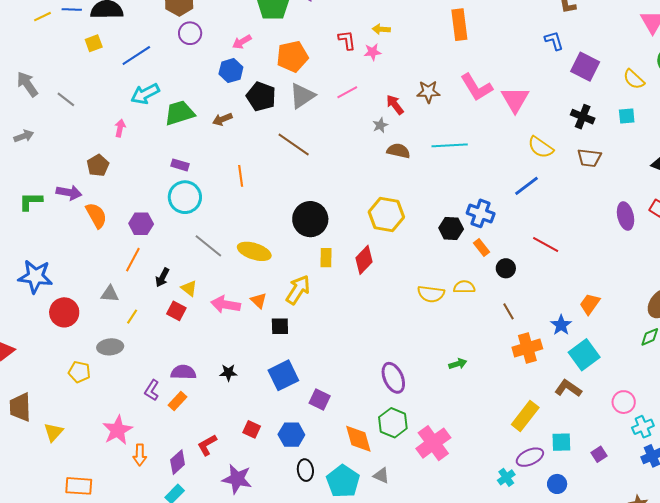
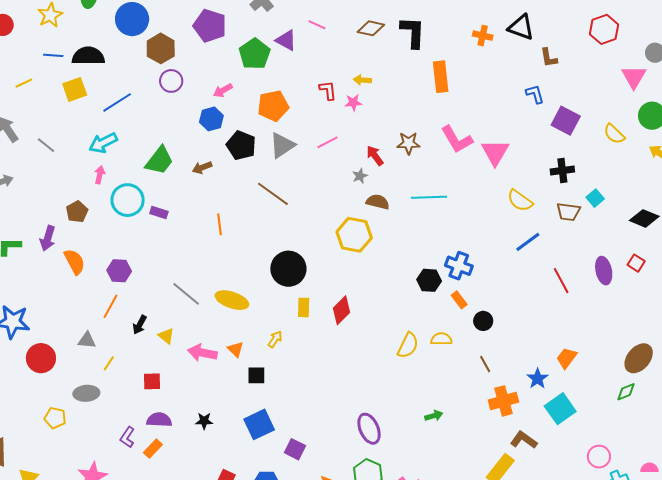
yellow line: (42, 17) -> (24, 83), moved
yellow square: (94, 43) -> (75, 89), size x1.4
cyan arrow: (145, 94) -> (103, 143), moved
green trapezoid: (180, 113) -> (159, 160), turned 144
cyan square: (627, 116) -> (595, 198), moved, turned -36
black cross: (583, 117) -> (562, 170), turned -30
blue line: (526, 186) -> (528, 242), moved
purple arrow: (69, 193) -> (48, 238), turned 95
cyan circle: (185, 197) -> (128, 200), moved
yellow hexagon: (386, 214) -> (354, 235), moved
red line: (546, 245) -> (561, 281), moved, turned 32
yellow arrow: (298, 290) -> (275, 339), size x0.6
yellow semicircle: (431, 294) -> (408, 345), turned -72
red square: (176, 311) -> (152, 381), moved, turned -30
brown L-shape: (568, 388) -> (524, 440), moved

